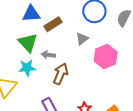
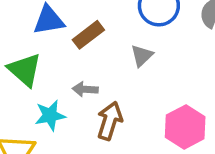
green triangle: (28, 43) -> (25, 70), moved
pink hexagon: (106, 57) -> (185, 127), moved

